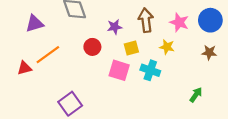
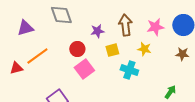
pink star: (179, 22) -> (155, 27), turned -30
pink square: (119, 70) -> (84, 69), moved, turned 36

